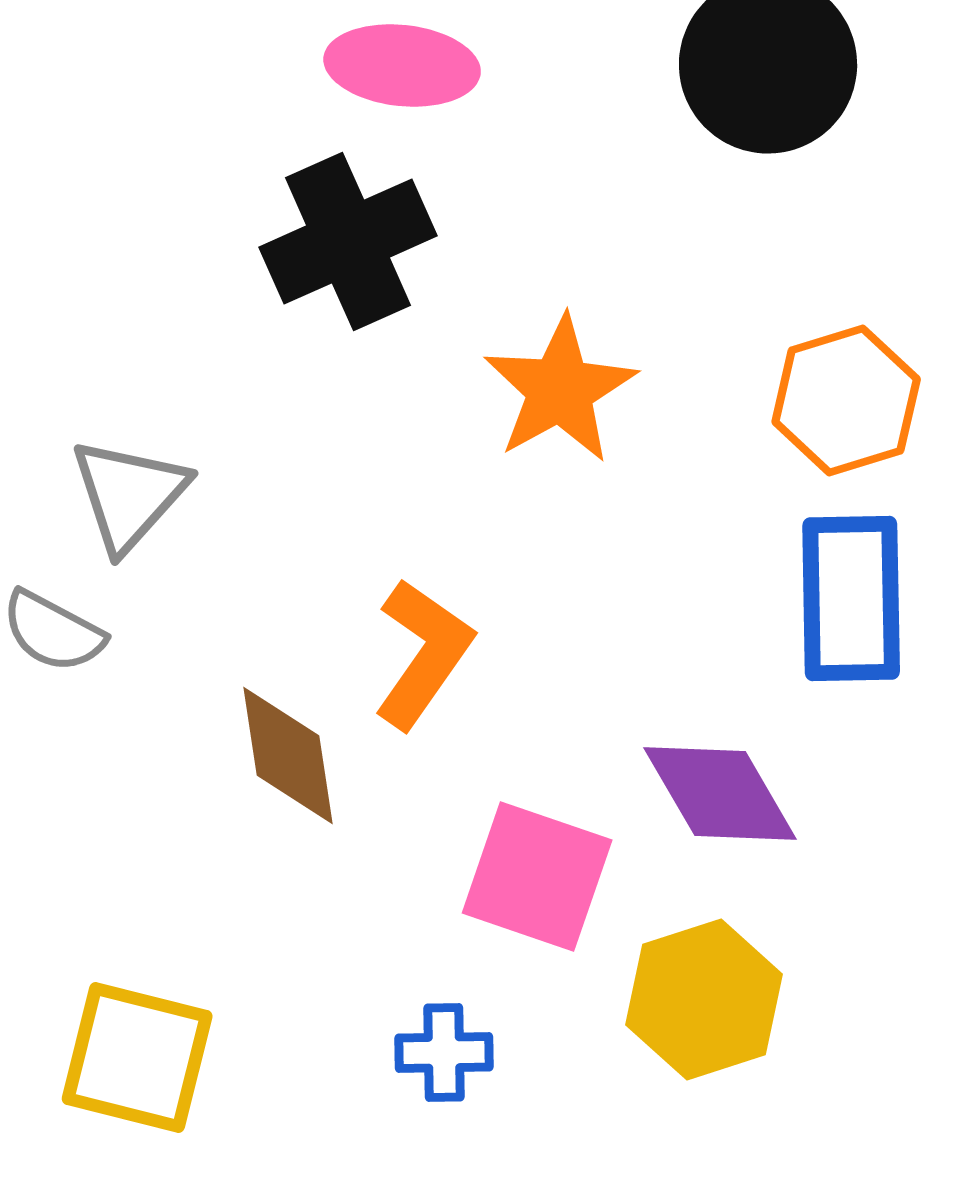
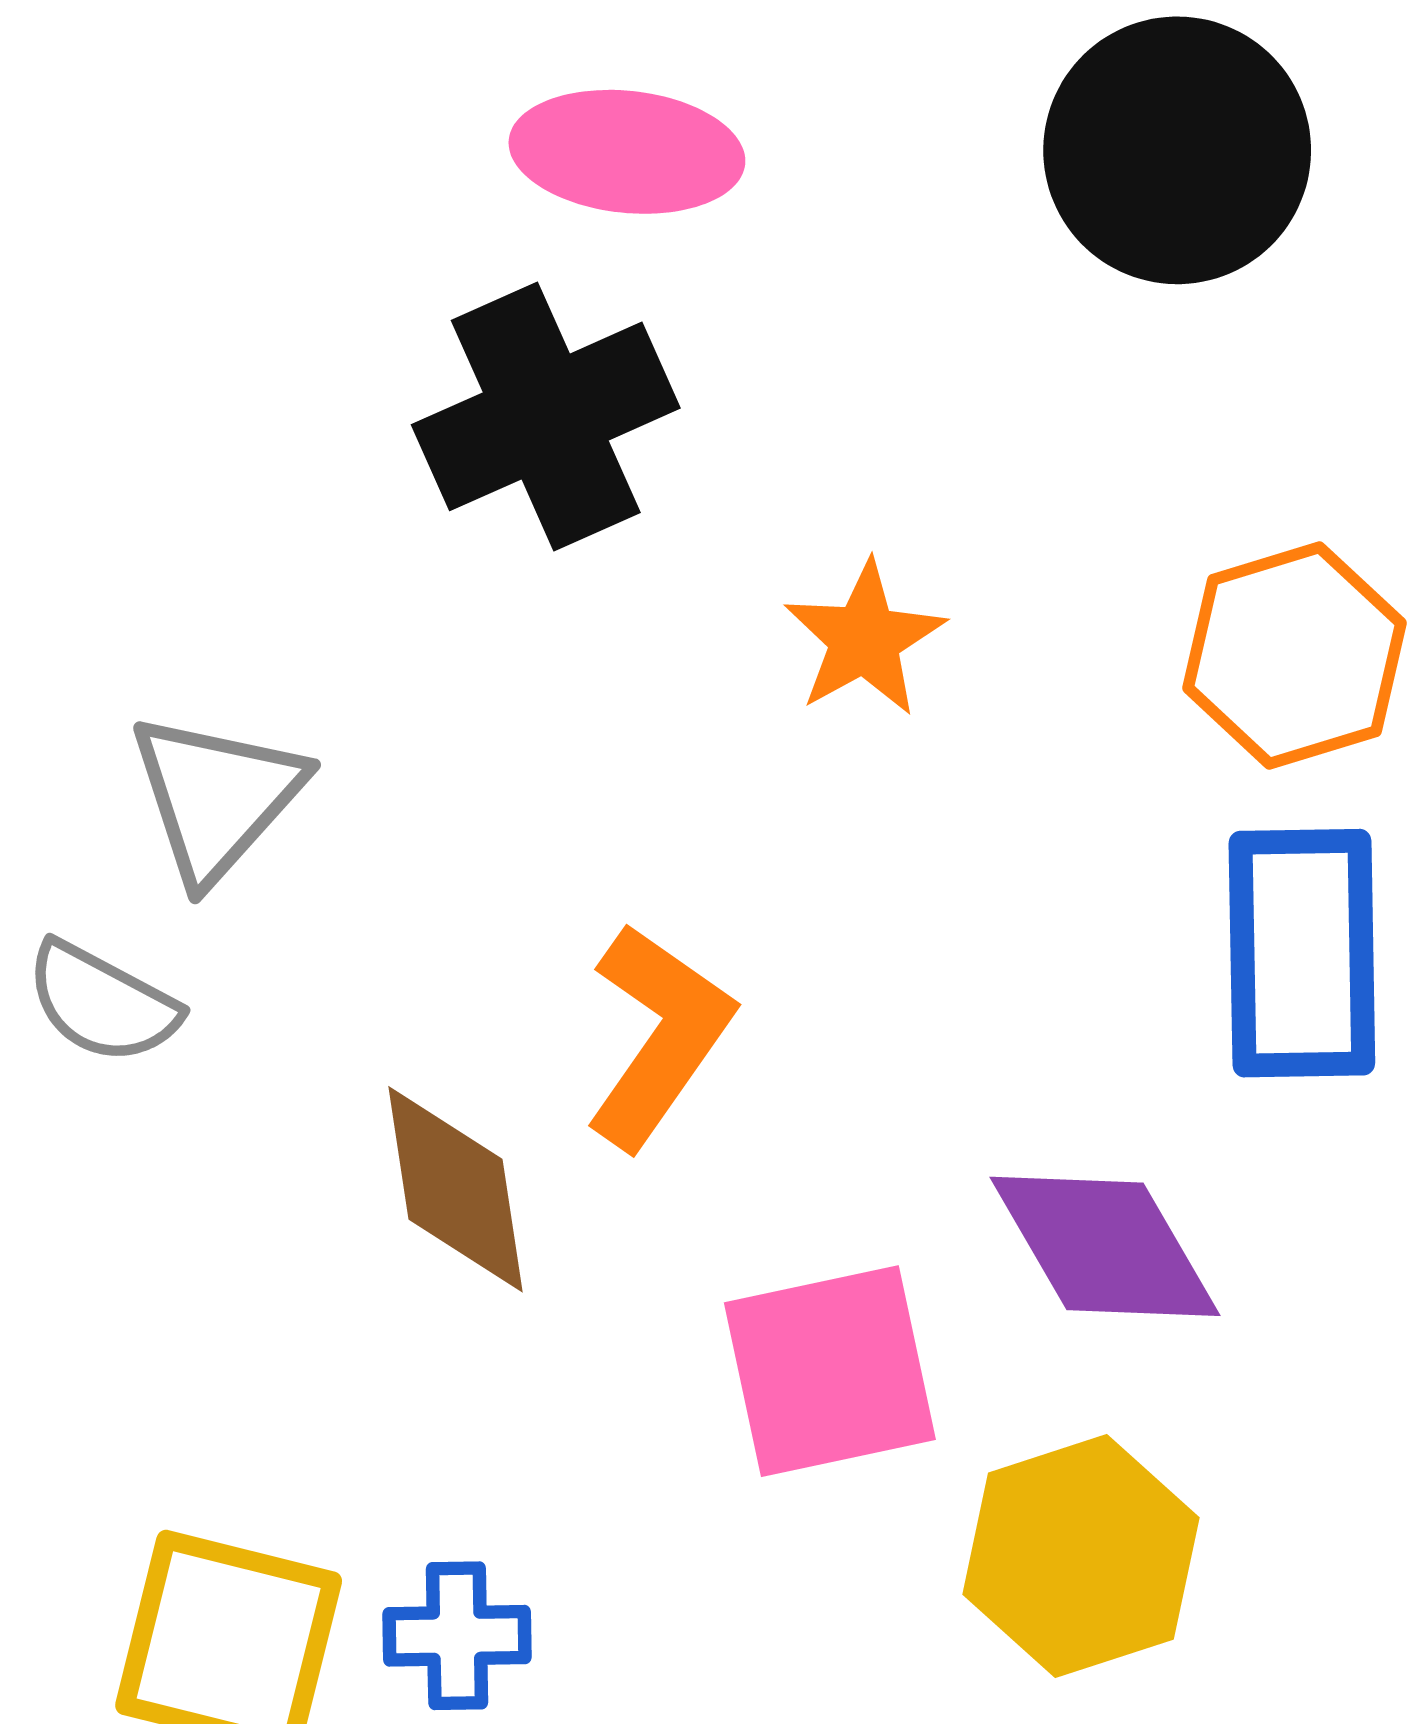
orange star: (560, 390) -> (864, 639), size x0.7
pink square: (537, 876) -> (830, 1371), turned -31
blue cross: (444, 1052) -> (457, 1636), moved

